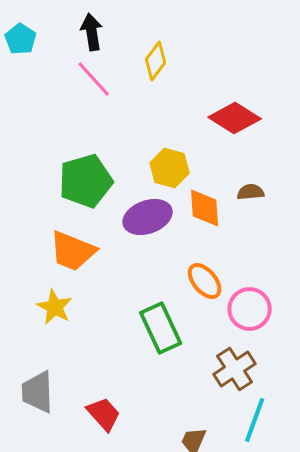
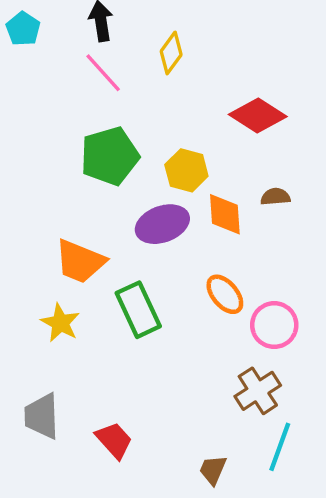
green pentagon: (86, 181) -> (110, 156), moved
green rectangle: (161, 328) -> (138, 310), moved

